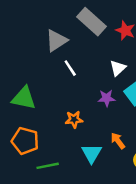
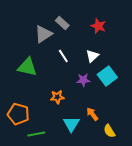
gray rectangle: (92, 22) -> (62, 23), moved, size x0.6
white line: (70, 68) -> (63, 56), moved
green triangle: (24, 98) -> (27, 67), moved

